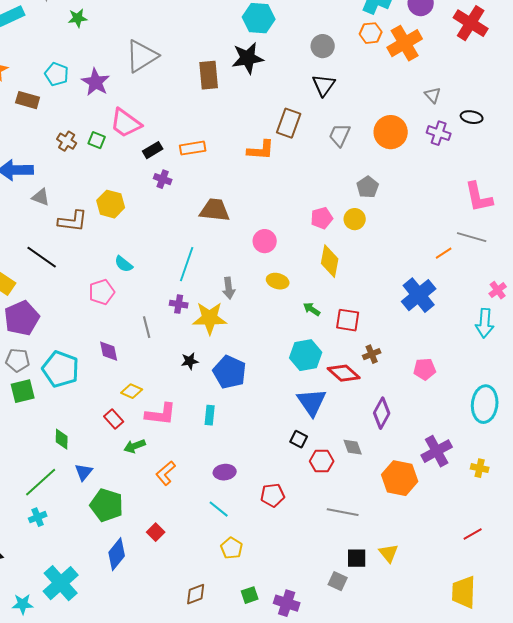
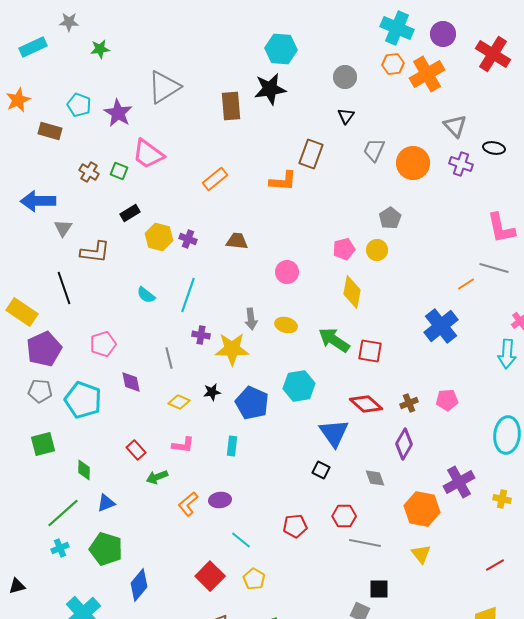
black triangle: (324, 85) -> (346, 116), size x0.7
gray triangle: (433, 95) -> (455, 126), size x1.4
gray trapezoid: (340, 135) -> (374, 150), moved
orange rectangle: (193, 148) -> (215, 179), turned -30
black rectangle: (153, 150) -> (130, 213), moved
purple cross: (163, 179) -> (188, 239), moved
gray triangle: (41, 197) -> (63, 228), turned 42
yellow hexagon: (111, 204) -> (159, 237), moved
brown trapezoid: (215, 210) -> (237, 241), size x0.7
black line: (42, 257) -> (64, 288), turned 36
cyan line: (187, 264) -> (188, 295), moved
yellow ellipse: (278, 281) -> (286, 325), moved
pink pentagon: (102, 292) -> (103, 344), moved
green arrow: (312, 309) -> (334, 340), size x1.8
brown cross: (372, 354) -> (409, 403), moved
cyan hexagon: (306, 355) -> (299, 386), moved
green square: (23, 391) -> (43, 444), moved
yellow diamond: (132, 391) -> (179, 402), moved
pink L-shape: (161, 414) -> (183, 445), size x0.7
red hexagon: (322, 461) -> (344, 516), moved
blue triangle: (84, 472) -> (106, 503), turned 30
purple ellipse: (225, 472) -> (220, 500), moved
green pentagon: (107, 505) -> (106, 549), moved
red square: (156, 532) -> (210, 576), moved, size x1.6
yellow triangle: (389, 553) -> (421, 554), moved

